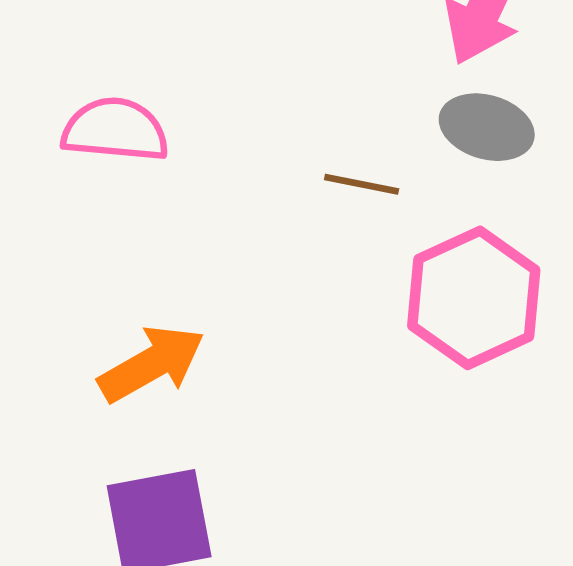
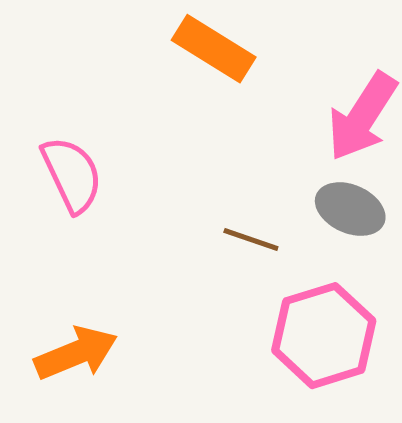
pink semicircle: (115, 130) -> (72, 175), turned 52

